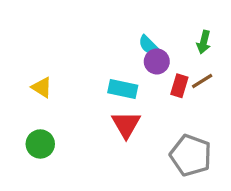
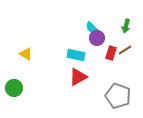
red triangle: (126, 125) -> (78, 77), turned 30
green circle: (40, 144) -> (14, 88), moved

